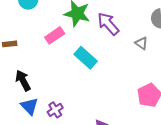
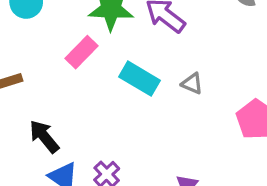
gray triangle: (141, 43) -> (192, 84), moved

